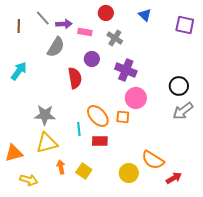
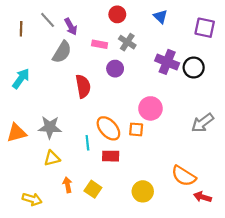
purple arrow: (64, 24) -> (71, 27), turned 63
pink rectangle: (85, 32) -> (100, 44), moved
purple circle: (92, 59) -> (115, 69), moved
purple cross: (126, 70) -> (167, 62), moved
black circle: (179, 86) -> (194, 67), moved
yellow triangle: (47, 143) -> (52, 158), size x0.7
orange triangle: (14, 153) -> (17, 133), moved
orange semicircle: (153, 160) -> (184, 176), moved
red arrow: (174, 178) -> (202, 197), moved, turned -133

